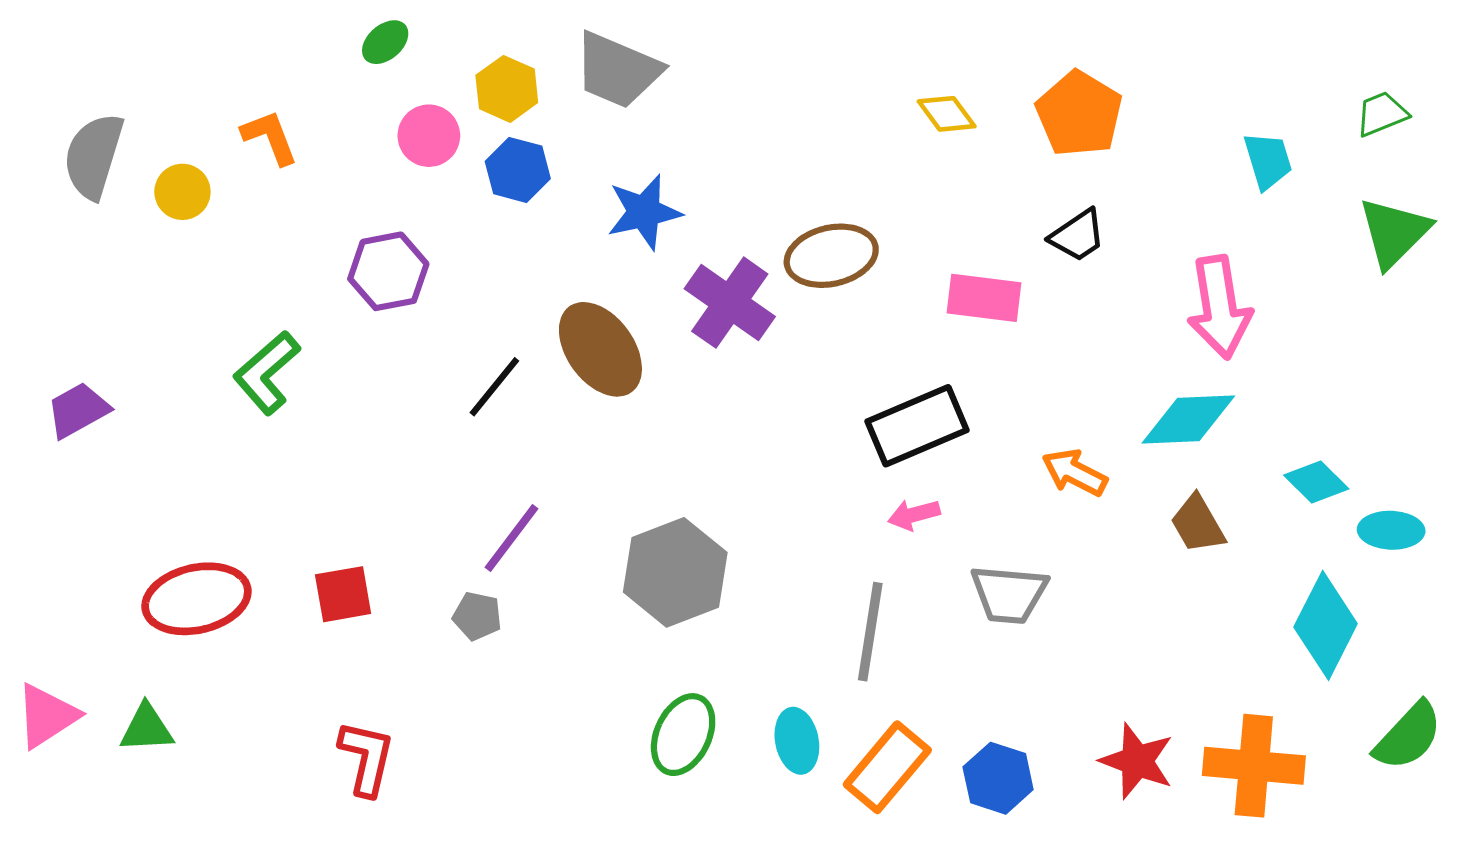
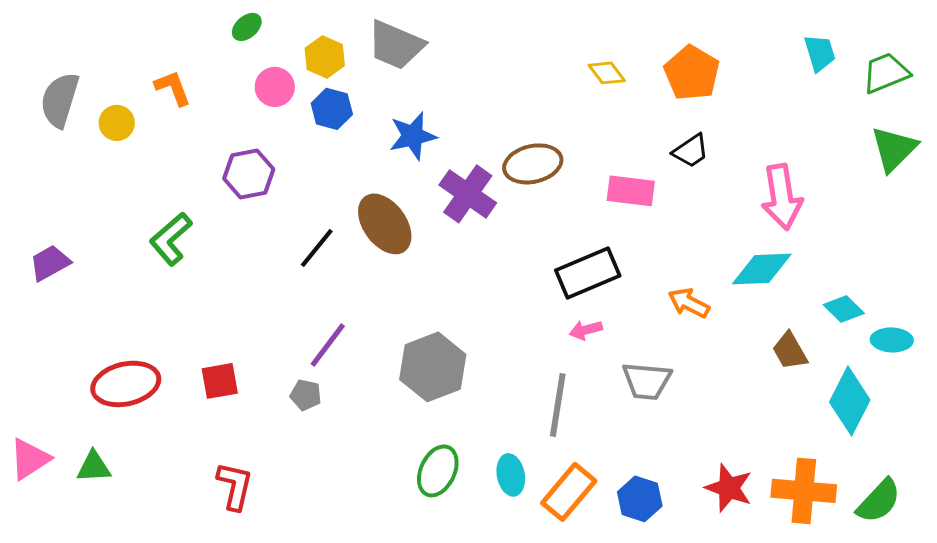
green trapezoid: (1382, 114) -> (886, 73), size x1.4
cyan trapezoid: (1268, 161) -> (820, 53), moved
brown trapezoid: (1198, 524) -> (790, 351), moved
green semicircle: (1408, 736) -> (879, 501), moved

